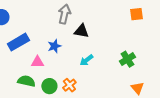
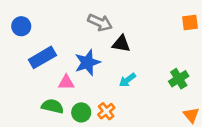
gray arrow: (64, 14) -> (100, 22), turned 102
blue star: (54, 46) -> (87, 62), size x1.5

